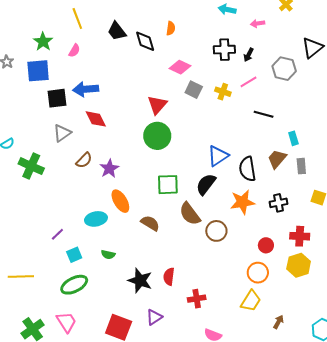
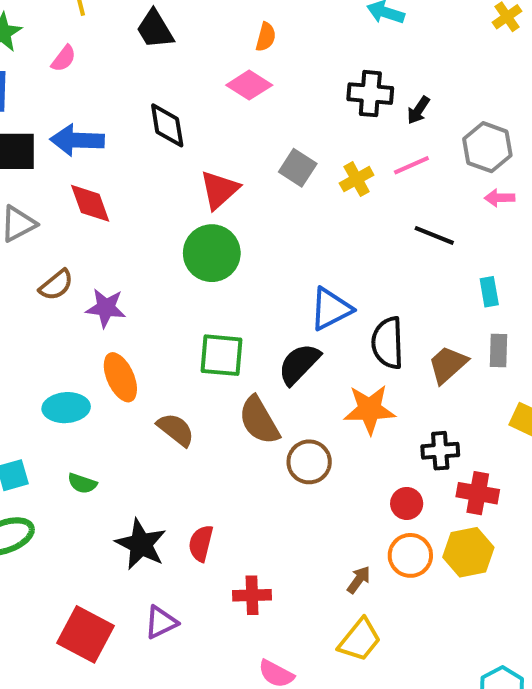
pink arrow: (258, 23) -> (499, 198), moved
black diamond: (145, 41) -> (167, 125), moved
pink diamond: (180, 67) -> (249, 85), moved
yellow cross: (223, 92) -> (357, 179), turned 35
brown trapezoid: (277, 159) -> (448, 365), moved
purple star: (109, 168) -> (106, 308), turned 30
black cross: (279, 203) -> (440, 451), moved
orange circle: (258, 273) -> (410, 555), moved
yellow trapezoid: (251, 301) -> (360, 640), moved
brown arrow: (278, 322) -> (359, 580), moved

